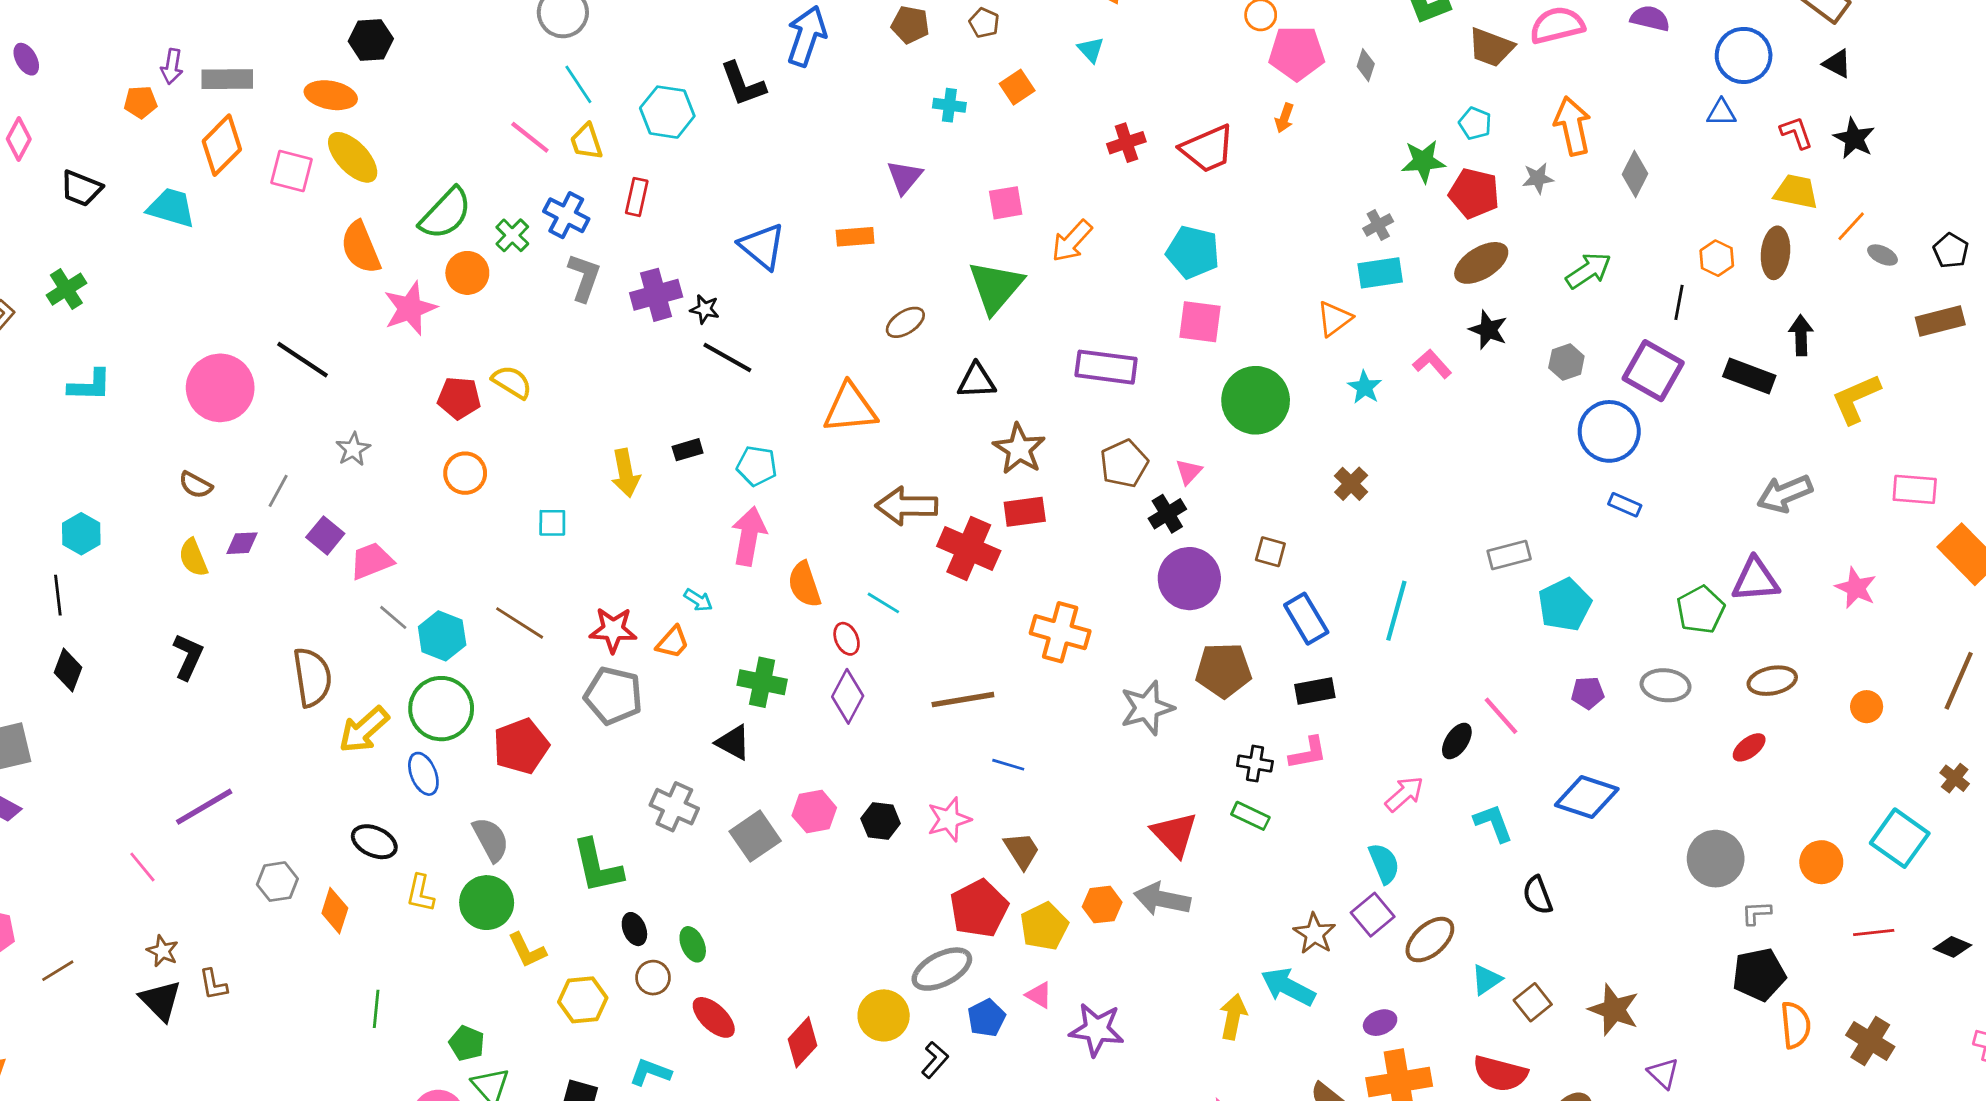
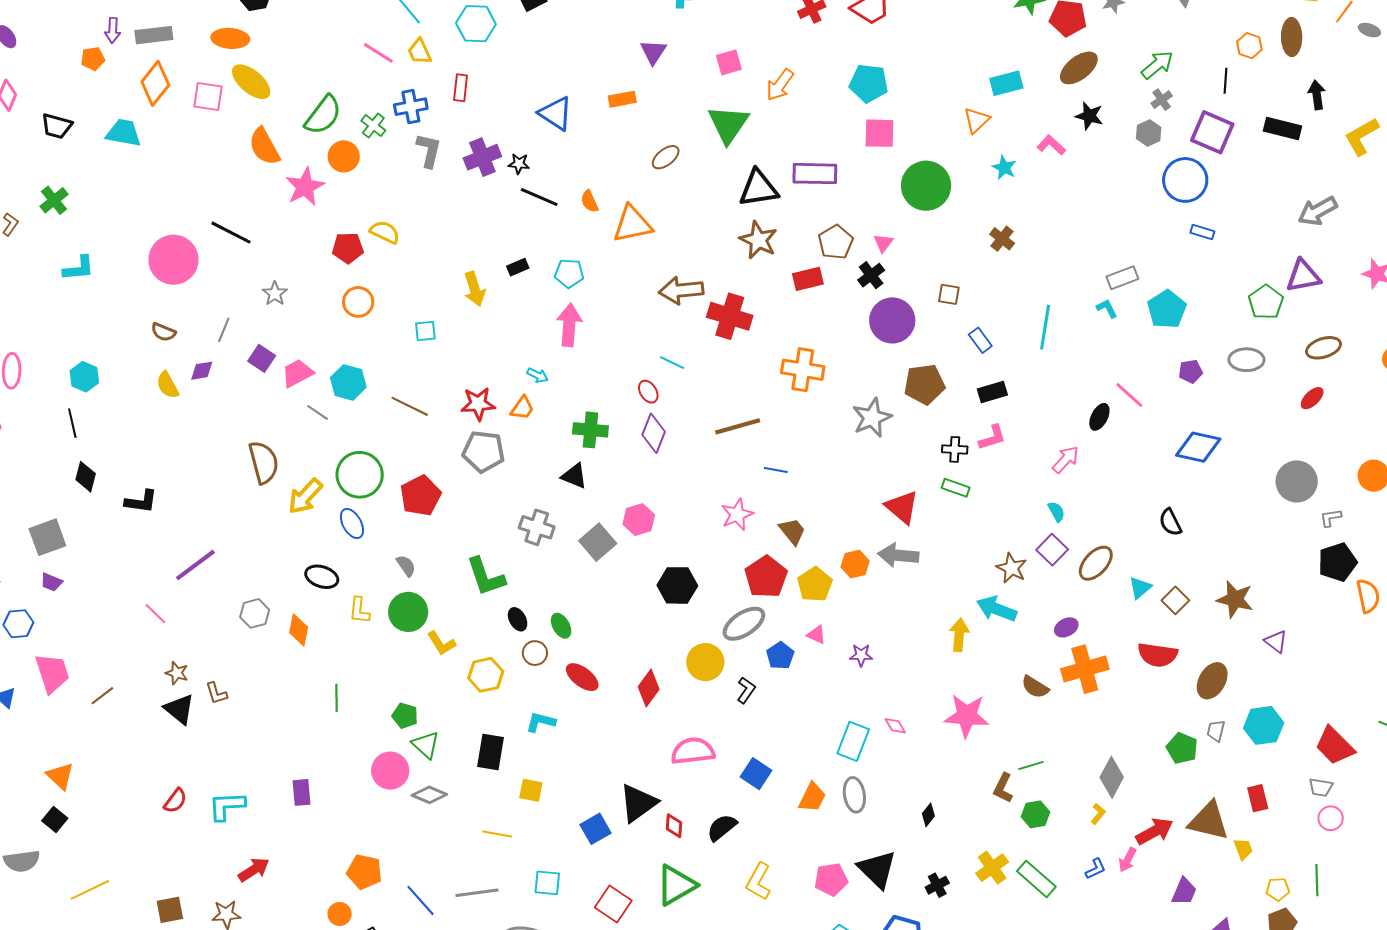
blue cross: (566, 215) -> (411, 107), turned -32
gray cross: (1378, 225) -> (1162, 100), moved
black triangle: (976, 381) -> (758, 188), moved, size x1.4
red rectangle: (1025, 512) -> (808, 279), moved
orange semicircle: (804, 584) -> (589, 201), moved, size x0.7
blue rectangle: (1306, 619) -> (980, 340), size x0.7
cyan hexagon: (442, 636) -> (348, 382), moved
black L-shape: (188, 657) -> (141, 501), moved, turned 80
black hexagon: (881, 821) -> (677, 585), moved, size x1.4
cyan L-shape: (1493, 823) -> (1107, 308), moved, size x0.7
gray semicircle: (491, 839) -> (406, 566), size x0.7
cyan semicircle: (1384, 863) -> (1056, 512), size x0.7
purple star: (1097, 1029) -> (861, 655), size x0.6

